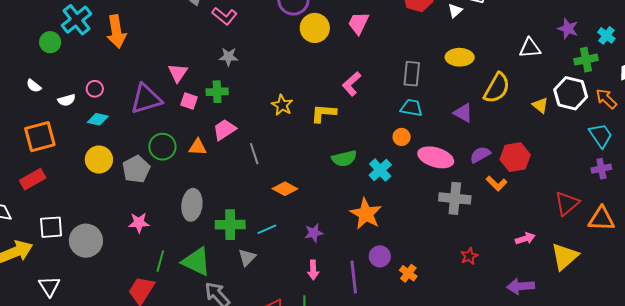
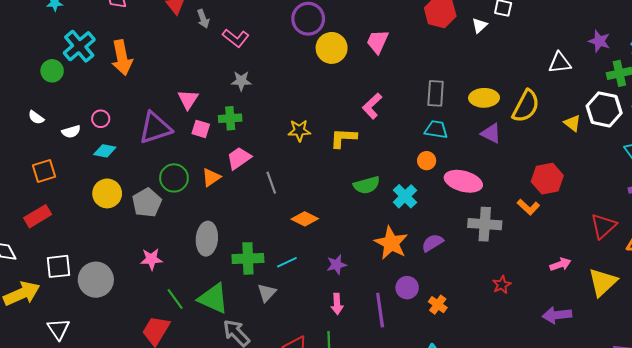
yellow ellipse: (460, 57) -> (484, 98), moved
yellow star: (282, 105) -> (299, 131), turned -30
orange square: (40, 137) -> (44, 171), size x0.7
orange triangle: (198, 147) -> (211, 177), turned -36
purple semicircle: (480, 155) -> (433, 243), moved
green line: (160, 261) -> (175, 299), turned -50

